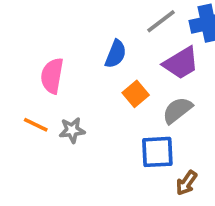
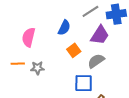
purple trapezoid: (181, 63) -> (100, 35), turned -30
orange line: (36, 125) -> (18, 64), turned -32

